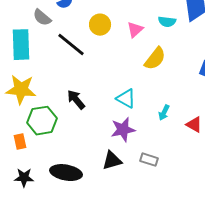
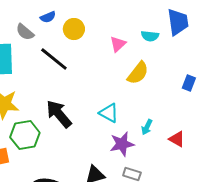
yellow circle: (100, 25) -> (74, 29), moved
black arrow: (76, 100) -> (59, 114), size x1.4
purple star: (123, 130) -> (122, 144), moved

